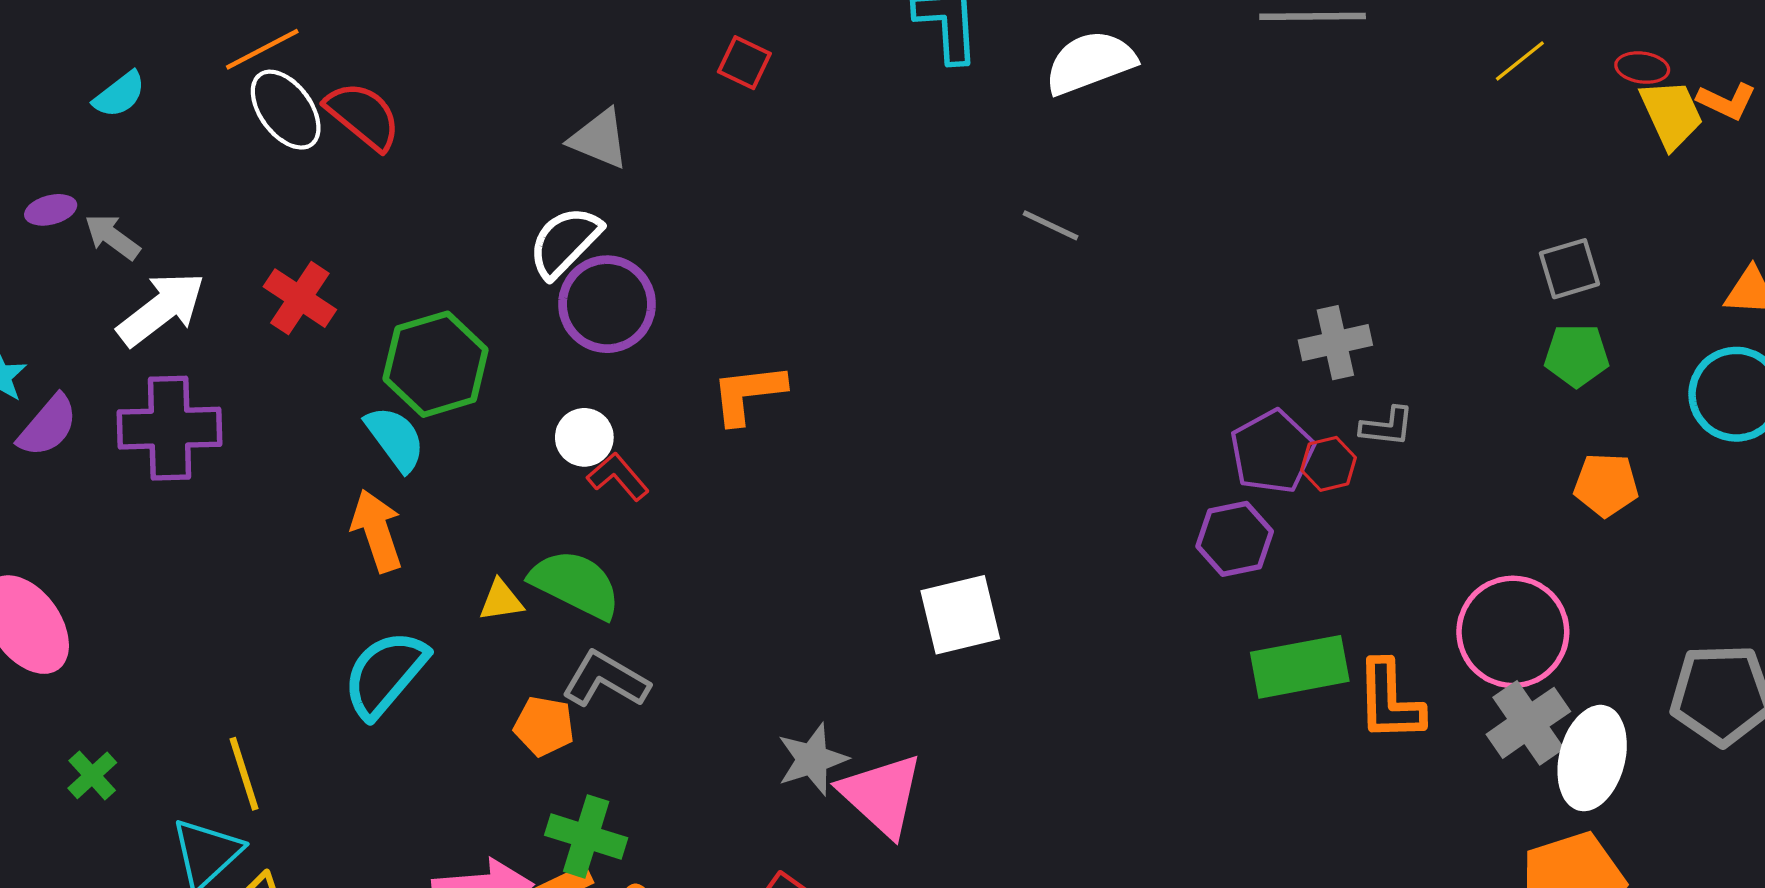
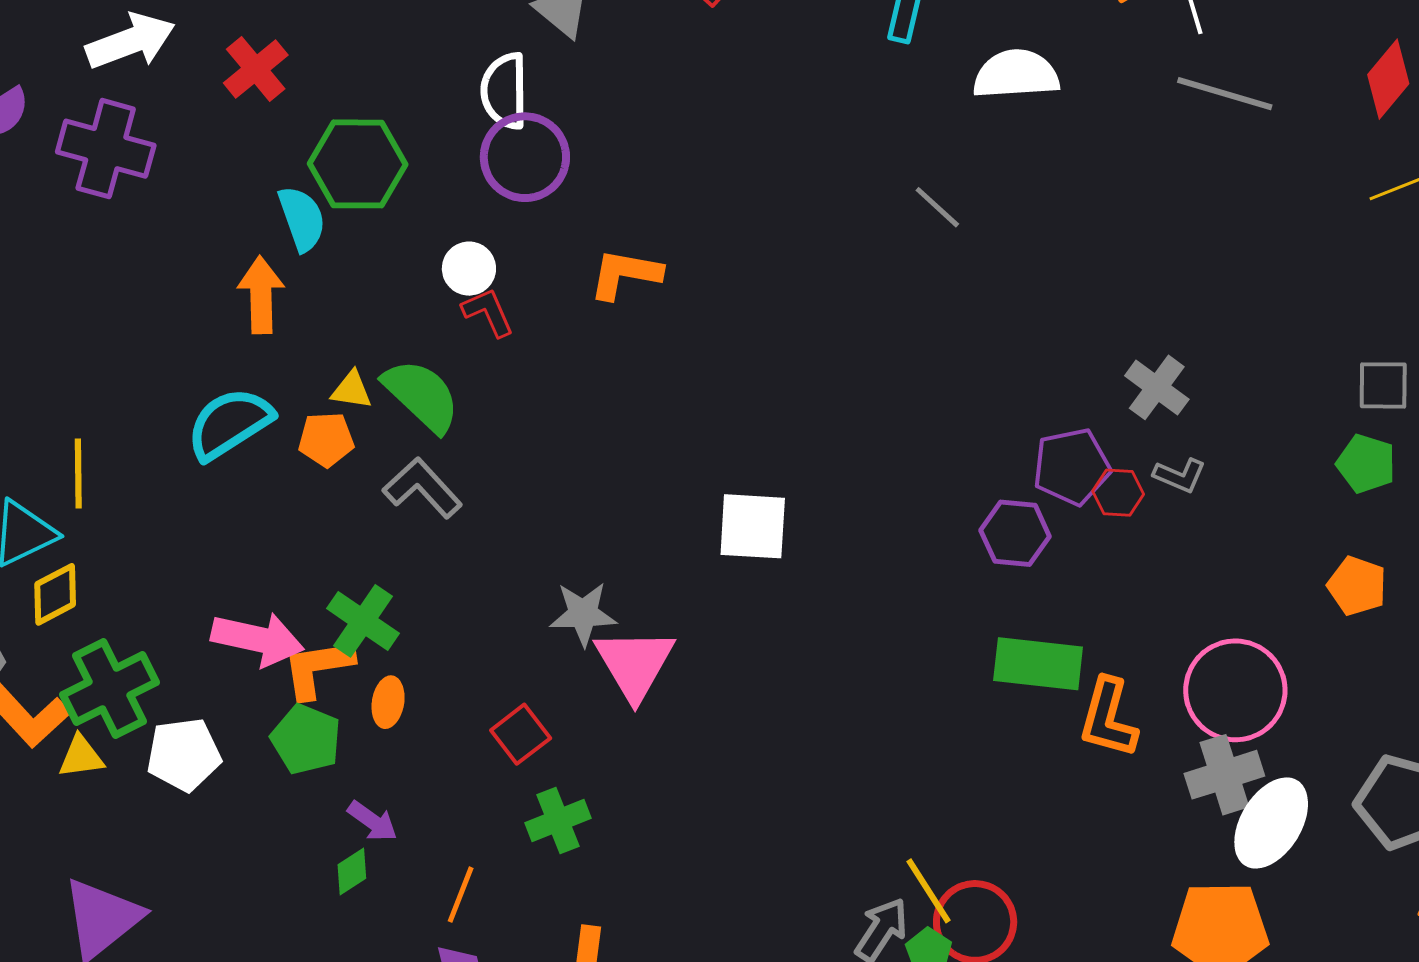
white semicircle: (565, 242) -> (504, 91), turned -62
gray cross: (1335, 343) -> (1157, 387), turned 32
orange pentagon: (544, 726) -> (326, 439), moved, turned -30

